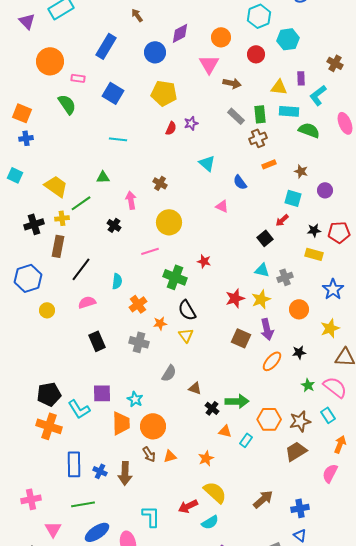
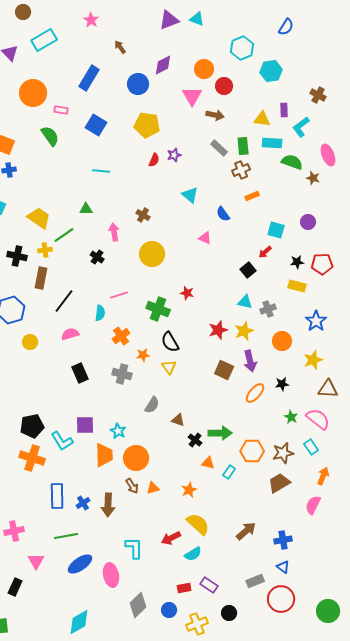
red circle: (256, 54) -> (224, 86), moved
brown star: (301, 171) -> (313, 178), moved
black cross: (34, 224) -> (17, 256), turned 30
pink line: (150, 251) -> (119, 295), moved
blue cross: (100, 471) -> (83, 503), turned 32

